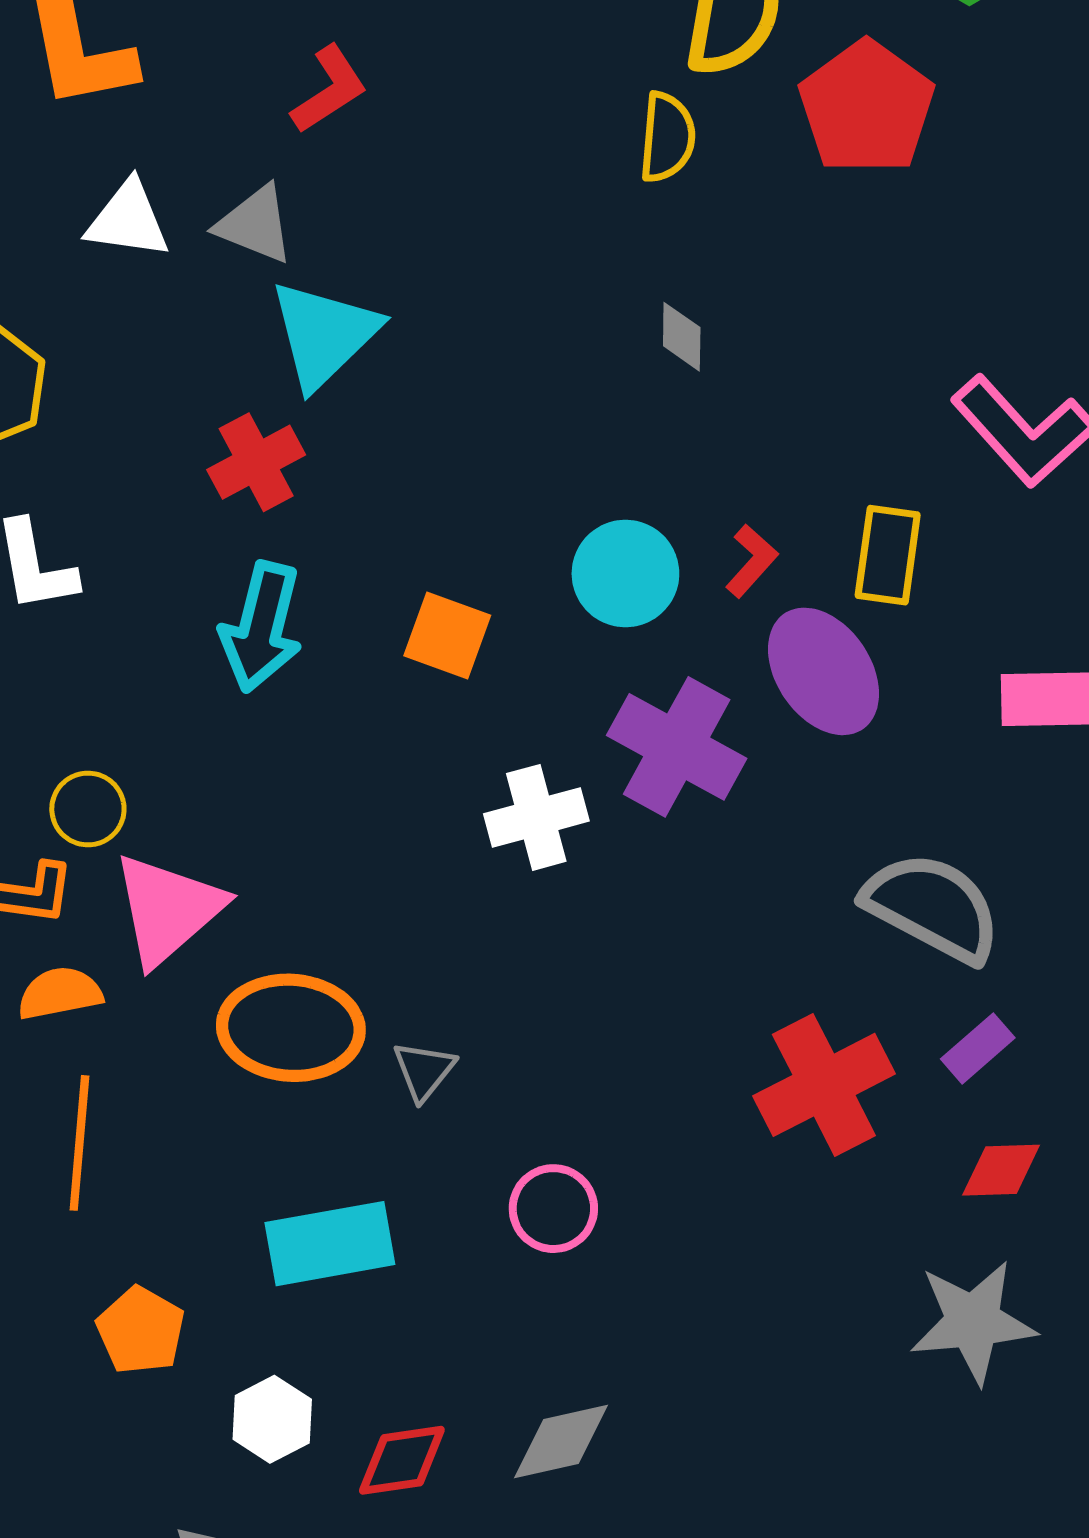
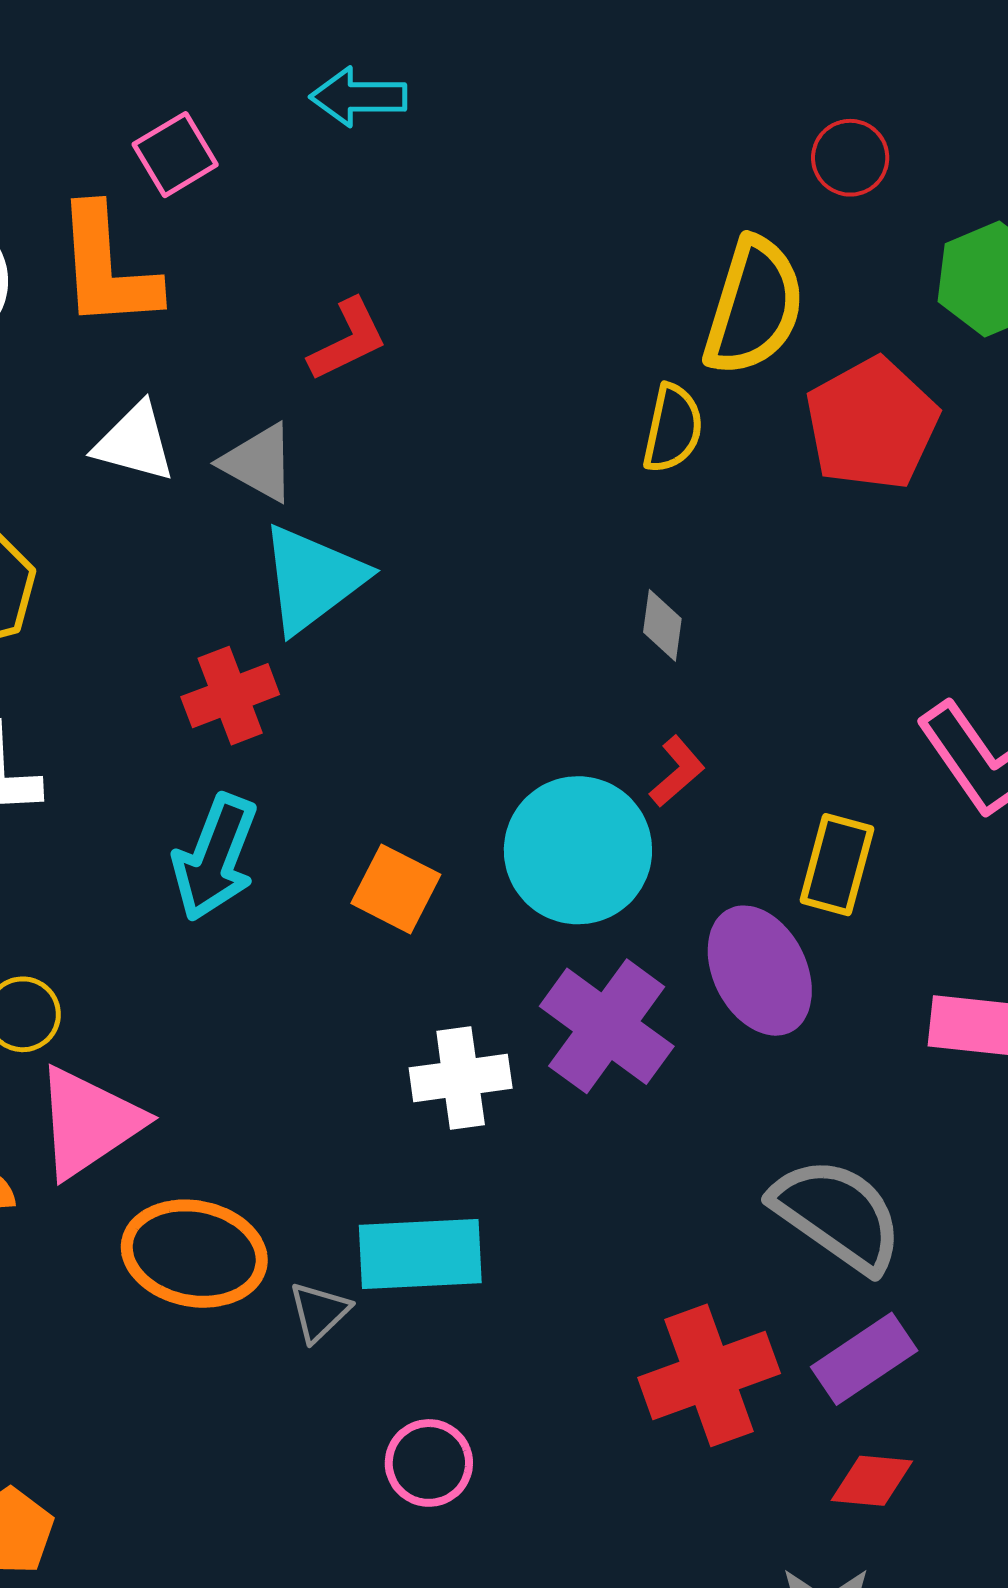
red L-shape: (752, 561) -> (677, 771), moved
cyan circle: (625, 574) -> (578, 850), size x1.4
purple rectangle: (978, 1048) -> (864, 1359), size x1.4
cyan rectangle: (330, 1244) -> (420, 1254), moved

